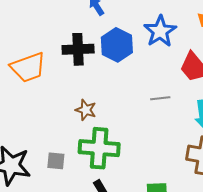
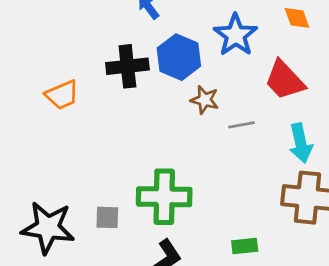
orange trapezoid: (28, 67) -> (62, 95), size x0.7
brown star: (86, 110) -> (205, 100), moved

